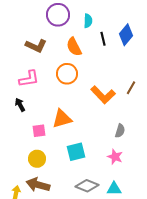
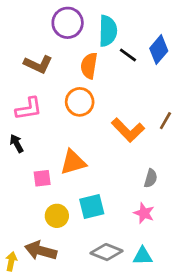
cyan semicircle: (88, 21) -> (108, 31), size x1.6
black line: (103, 39) -> (128, 55), turned -40
orange semicircle: (74, 47) -> (89, 66), turned 36
yellow circle: (37, 159) -> (57, 216), moved

